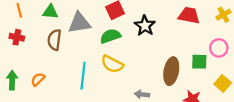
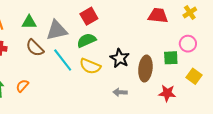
black star: (145, 26) -> (120, 58), moved
brown semicircle: (54, 40) -> (35, 48), turned -48
cyan line: (83, 76) -> (63, 60), moved, turned -40

